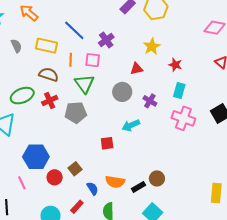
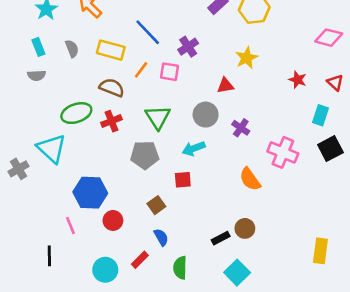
orange line: (71, 60) -> (141, 70), turned 32
red star: (175, 65) -> (298, 80), moved
green triangle: (84, 84) -> (158, 117), moved
cyan rectangle: (179, 91) -> (321, 115), moved
gray pentagon: (76, 113) -> (145, 155), moved
cyan arrow: (131, 125) -> (194, 148), moved
brown square: (75, 169) -> (156, 205), moved
orange semicircle: (115, 182) -> (250, 179), moved, turned 42

